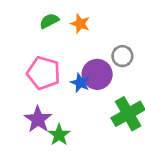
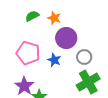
gray circle: (122, 56) -> (84, 57), moved
purple circle: (97, 74) -> (66, 38), moved

